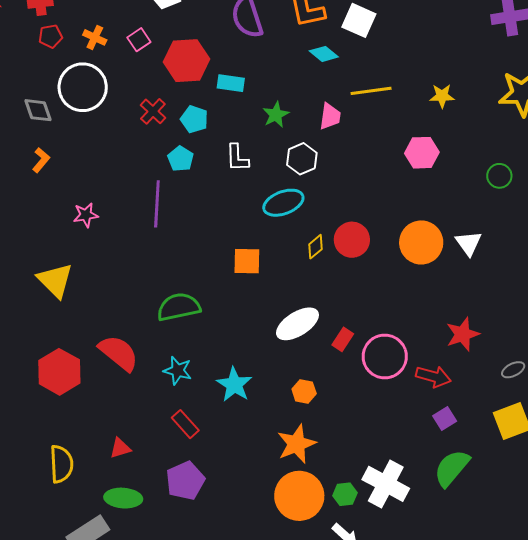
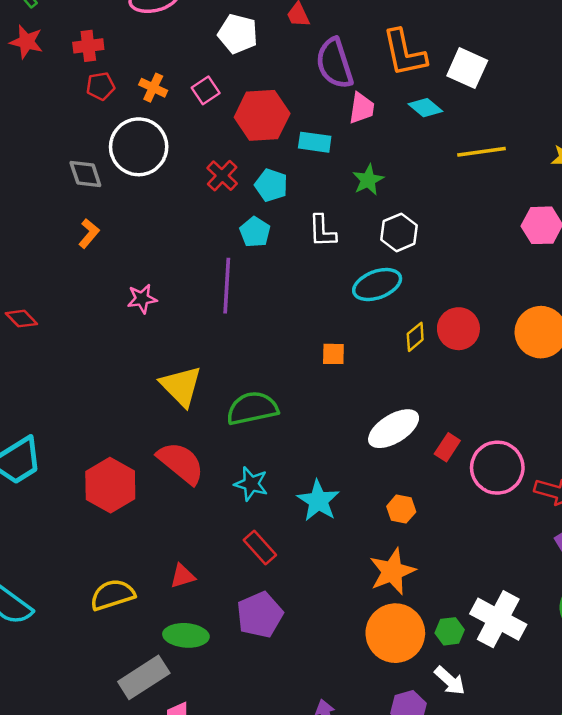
pink trapezoid: (330, 116) -> (362, 108), moved
orange square: (247, 261) -> (333, 354), size x0.7
yellow triangle: (55, 280) -> (181, 386), moved
yellow semicircle: (61, 464) -> (113, 595), turned -105

